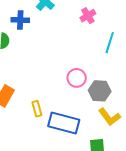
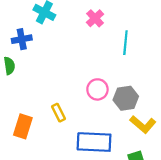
yellow rectangle: (37, 109) -> (59, 113), moved

